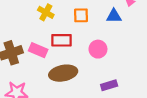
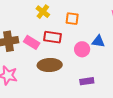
blue triangle: (114, 16) -> (98, 41), moved

